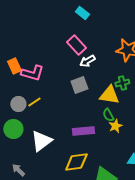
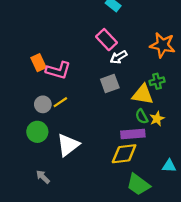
yellow star: (115, 126) -> (157, 119), moved
purple rectangle: (83, 131) -> (133, 134), moved
yellow diamond: (76, 162) -> (124, 154), moved

